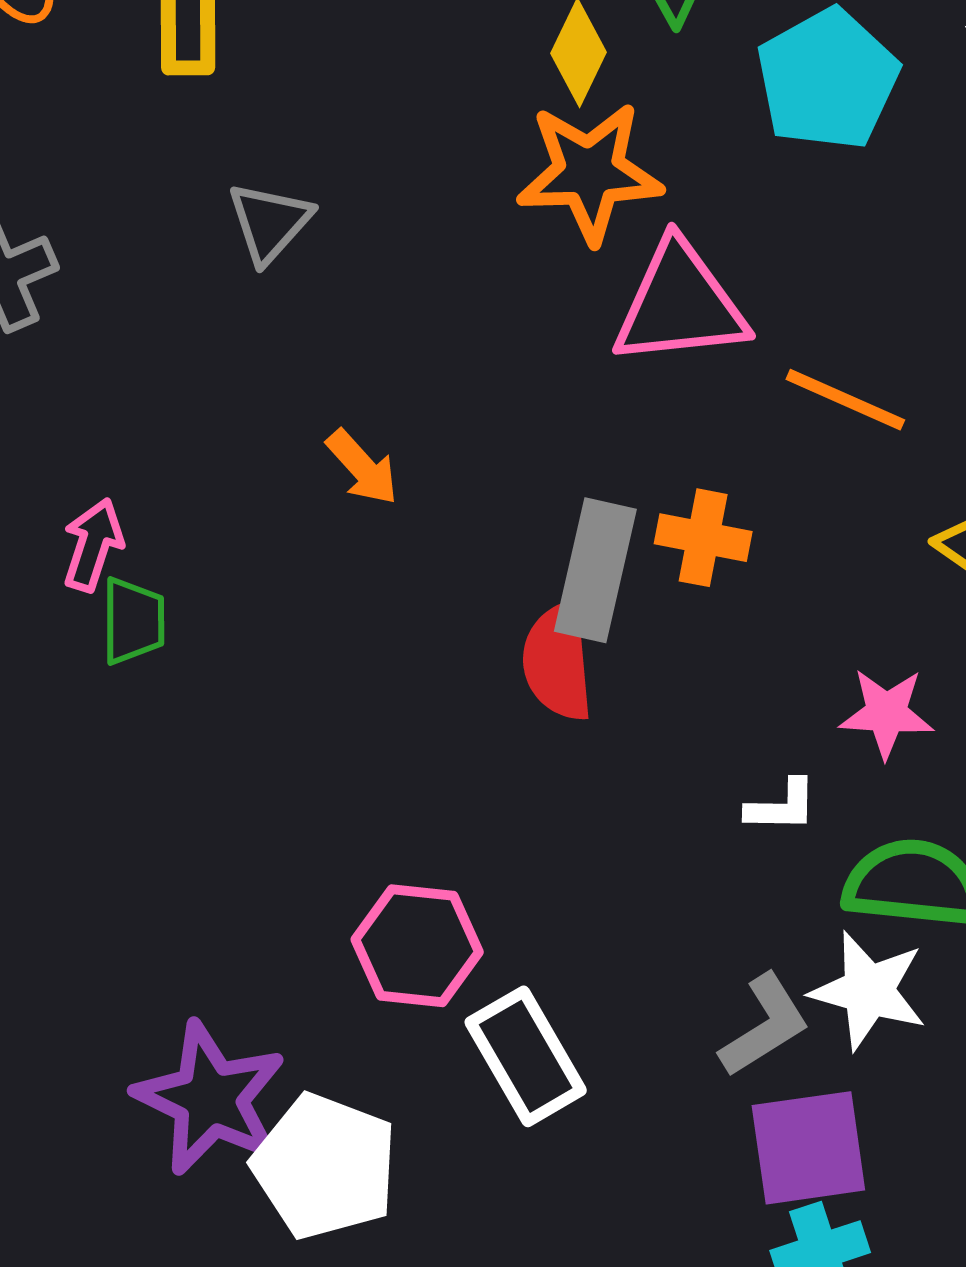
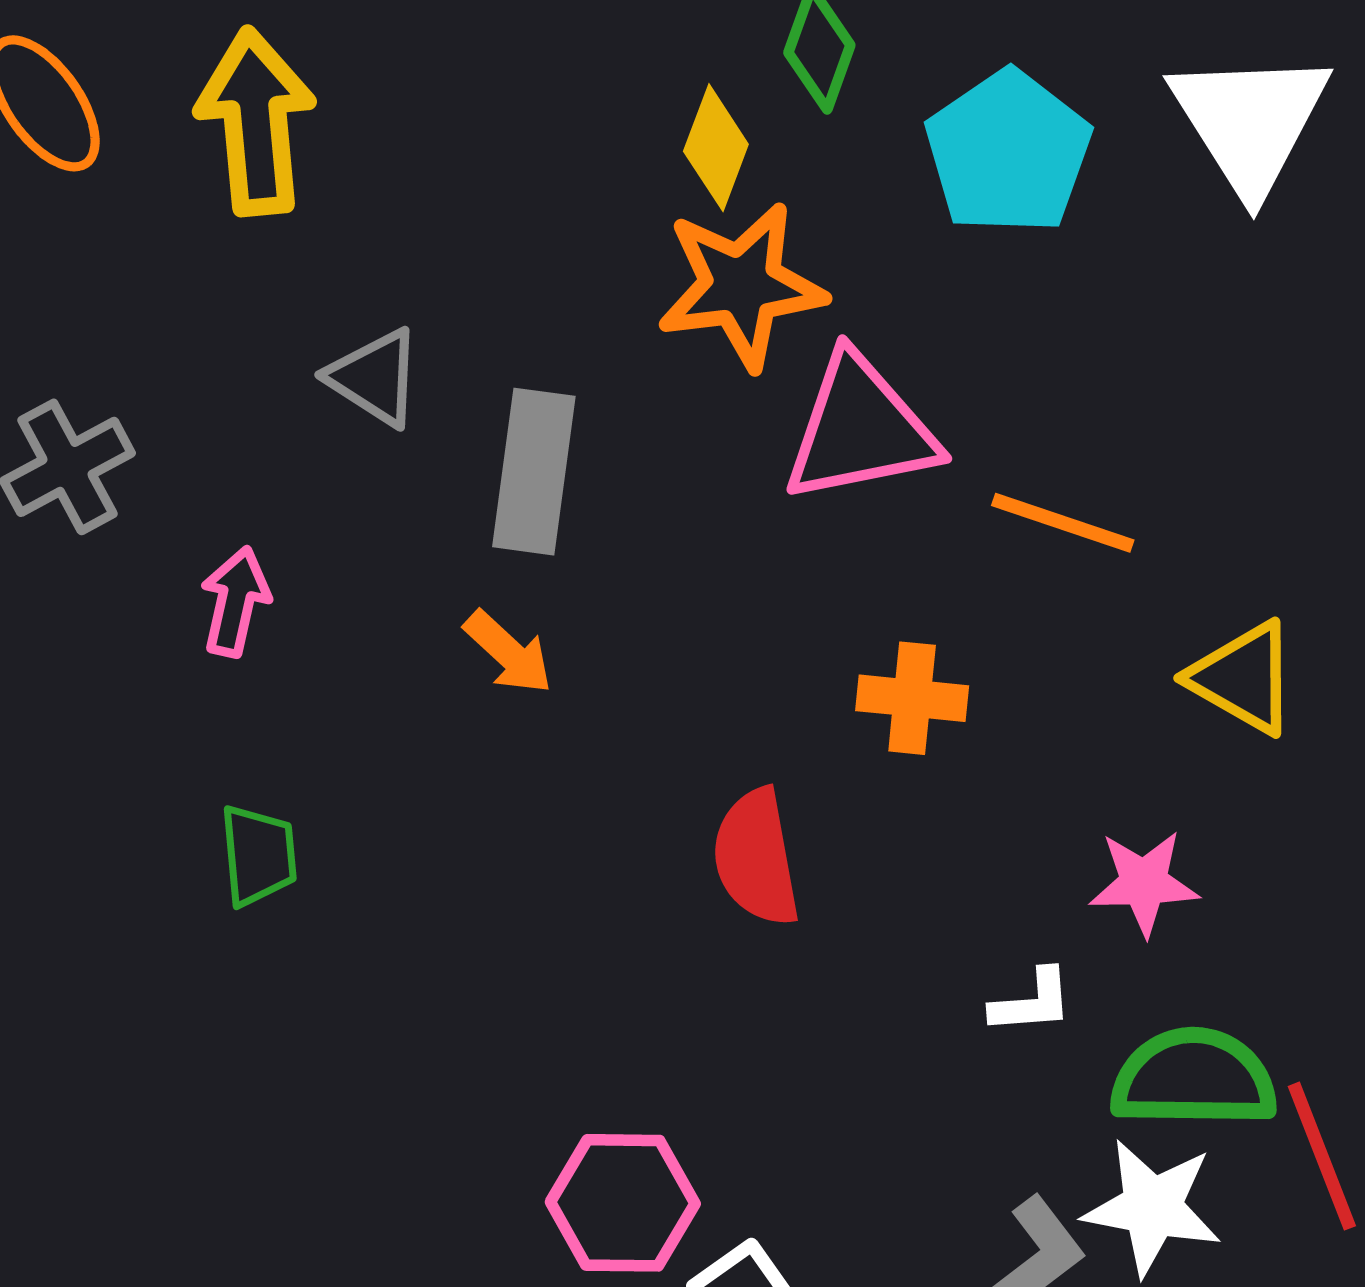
gray triangle: (270, 222) -> (375, 377), turned -34
pink arrow: (93, 545) -> (235, 602), moved
gray rectangle: (595, 570) -> (534, 472), moved

